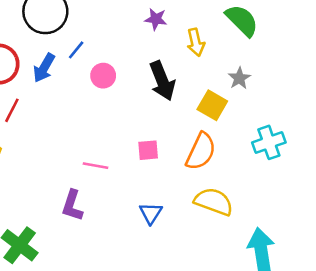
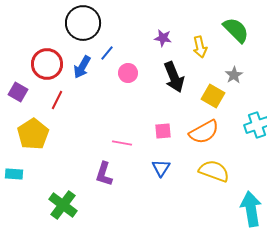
purple star: (156, 19) -> (163, 38), moved
orange semicircle: (201, 151) -> (204, 132), turned 36
blue triangle: (151, 213) -> (161, 168), moved

